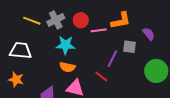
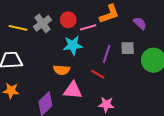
cyan star: (66, 45) -> (73, 45), moved
gray square: (130, 47) -> (128, 48), moved

